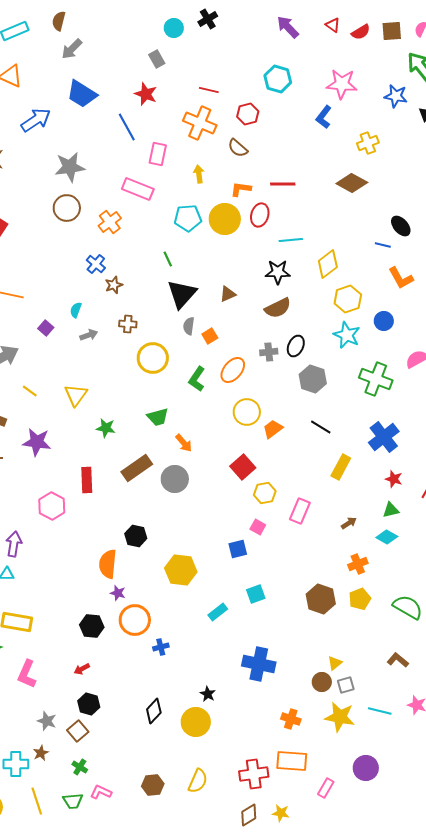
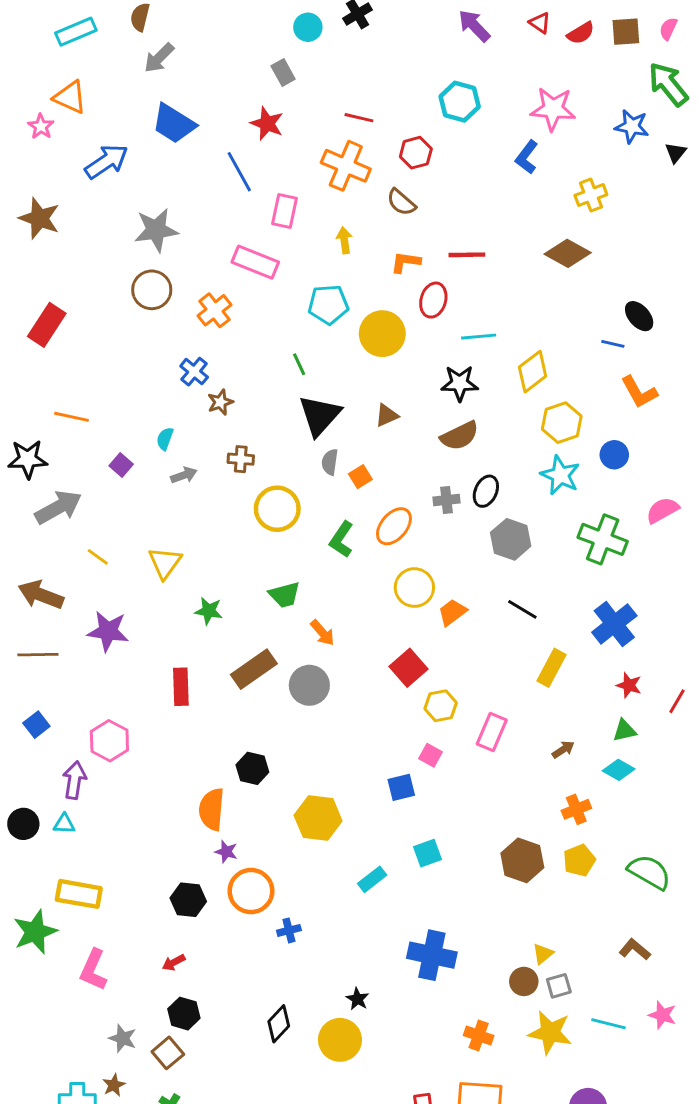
yellow circle: (225, 219) -> (382, 334), moved
pink hexagon: (52, 506) -> (109, 741), moved

